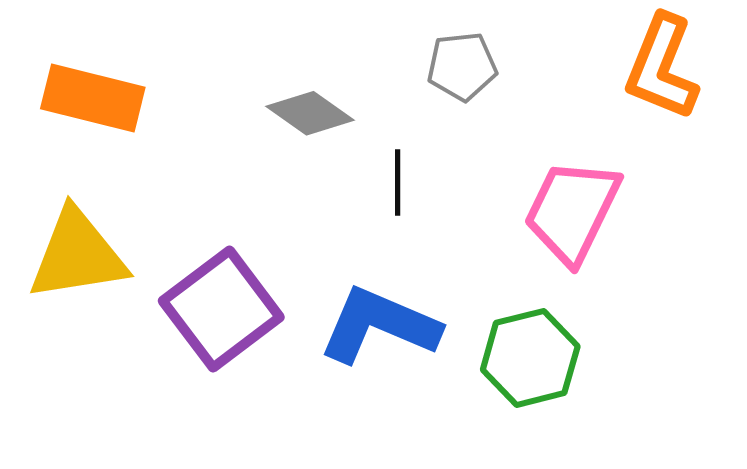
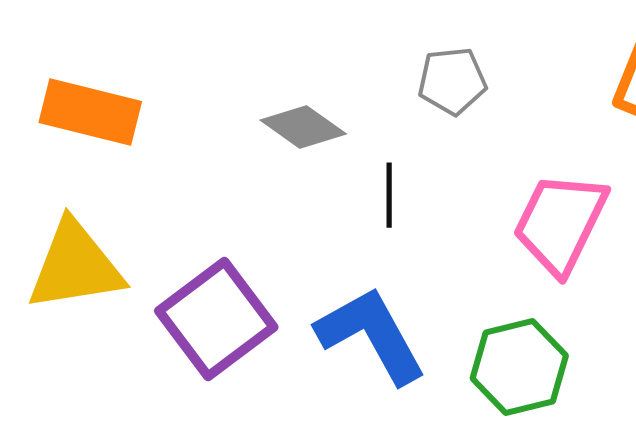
blue L-shape: (379, 325) -> (371, 335), turned 38

